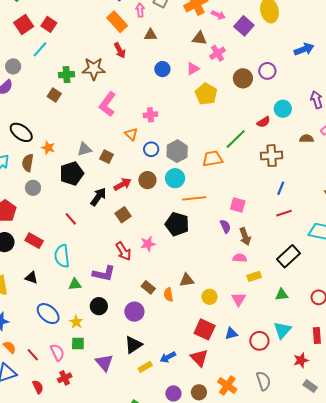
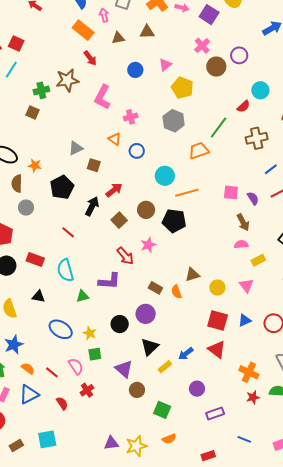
brown triangle: (200, 38) -> (147, 32), moved
pink cross: (217, 53) -> (202, 46), moved
pink L-shape: (107, 104) -> (102, 97), moved
gray triangle: (84, 149) -> (76, 148), moved
gray hexagon: (177, 151) -> (174, 121), moved
brown circle: (147, 180) -> (146, 210), moved
blue line: (281, 188) -> (271, 169), turned 40
purple semicircle: (225, 226) -> (253, 198), moved
black circle: (99, 306) -> (120, 324), moved
brown circle: (199, 392) -> (137, 390), moved

